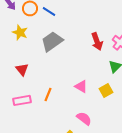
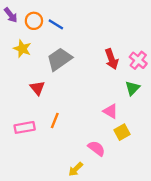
red triangle: (22, 69) -> (37, 88), moved
pink triangle: (81, 86) -> (110, 111), moved
yellow square: (106, 90) -> (122, 132), moved

